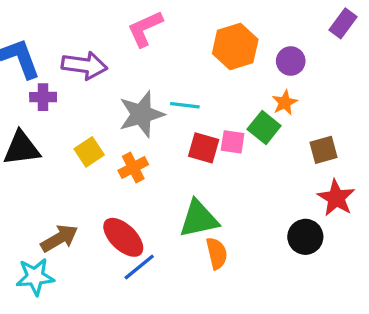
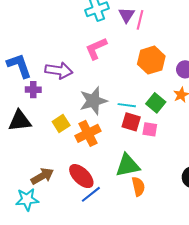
cyan line: (185, 105) -> (127, 105), moved
green square: (264, 127) -> (156, 103), moved
pink square: (233, 142) -> (150, 129), moved
orange cross: (133, 167) -> (88, 133), size x1.4

